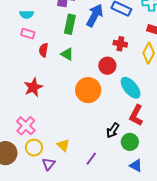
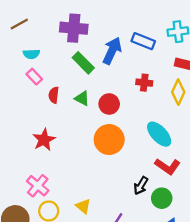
green rectangle: (70, 24) -> (83, 63), turned -54
pink rectangle: (28, 34) -> (34, 77), turned 32
red circle: (107, 66) -> (109, 104), moved
red L-shape: (136, 115) -> (168, 166), turned -80

